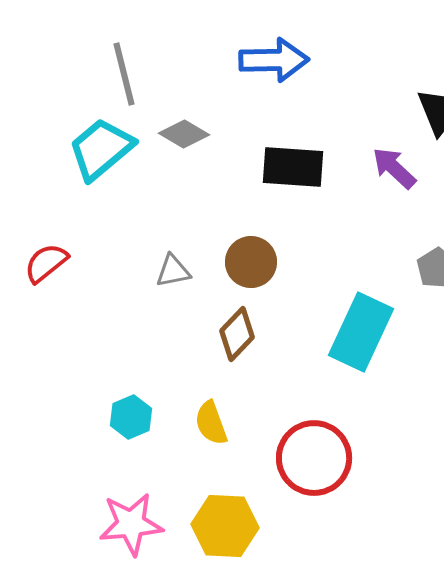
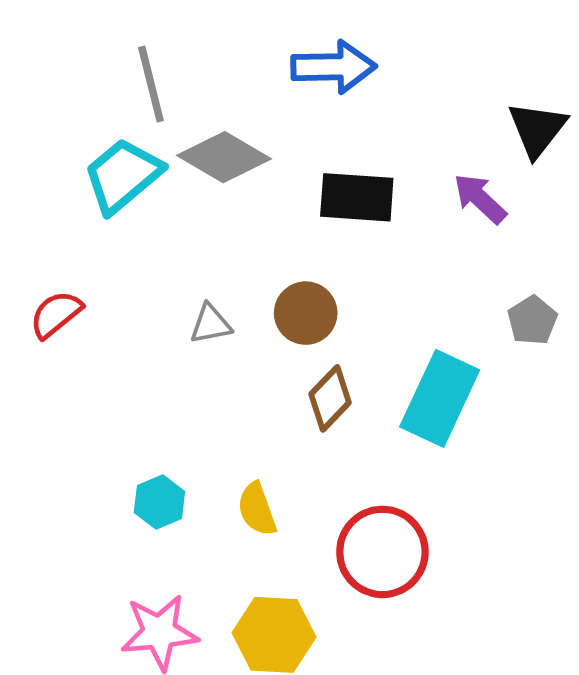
gray diamond: (184, 134) -> (224, 157), size x1.5
brown diamond: (237, 334) -> (330, 398), moved

